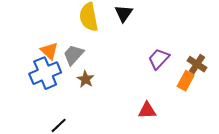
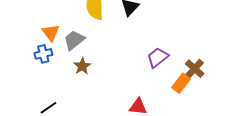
blue cross: (45, 73) -> (43, 54), size x0.6

